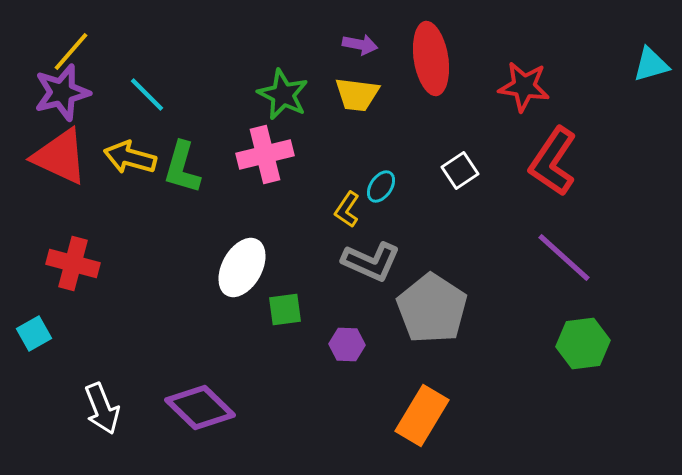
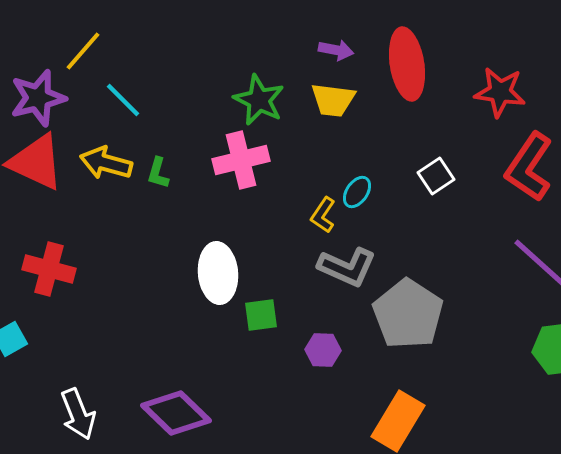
yellow line: (71, 52) -> (83, 51), moved
green L-shape: (182, 168) -> (158, 173), size x0.6
white ellipse: (242, 268) -> (218, 273), turned -34

